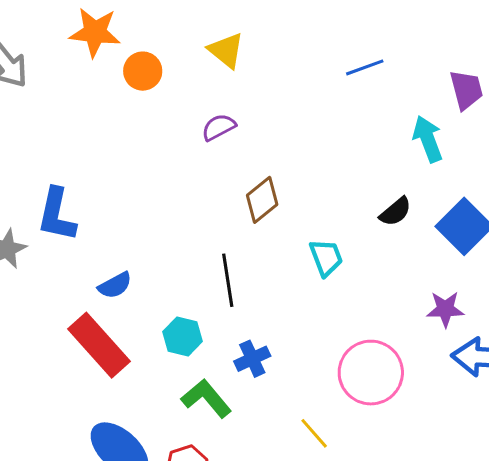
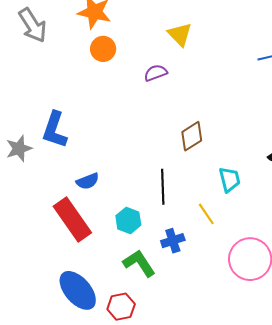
orange circle: (143, 71) -> (103, 49), moved
purple semicircle: (219, 127) -> (156, 73), moved
yellow line: (314, 433) -> (206, 214), moved

